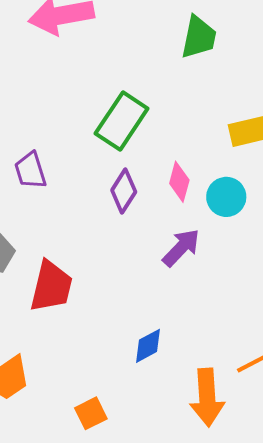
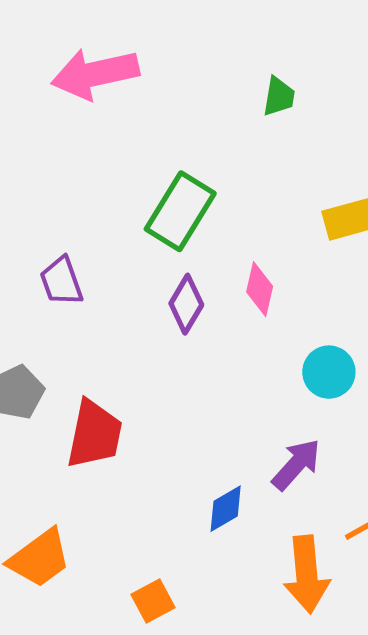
green trapezoid: (199, 37) -> (279, 96), size x0.7
cyan circle: (226, 197) -> (329, 372), moved
purple arrow: (181, 248) -> (296, 465), moved

